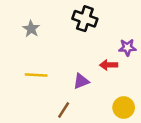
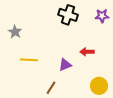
gray star: (31, 29) -> (15, 32), moved
purple star: (127, 47) -> (102, 16), moved

